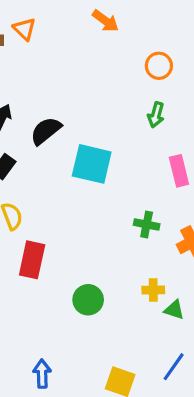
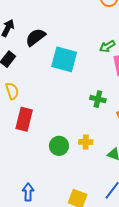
green arrow: (156, 115) -> (107, 46), moved, turned 42
yellow cross: (153, 290) -> (86, 142), moved

